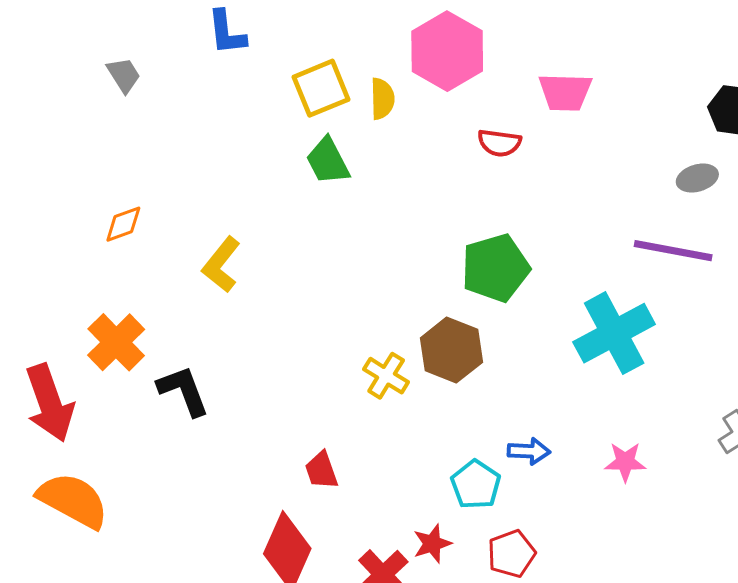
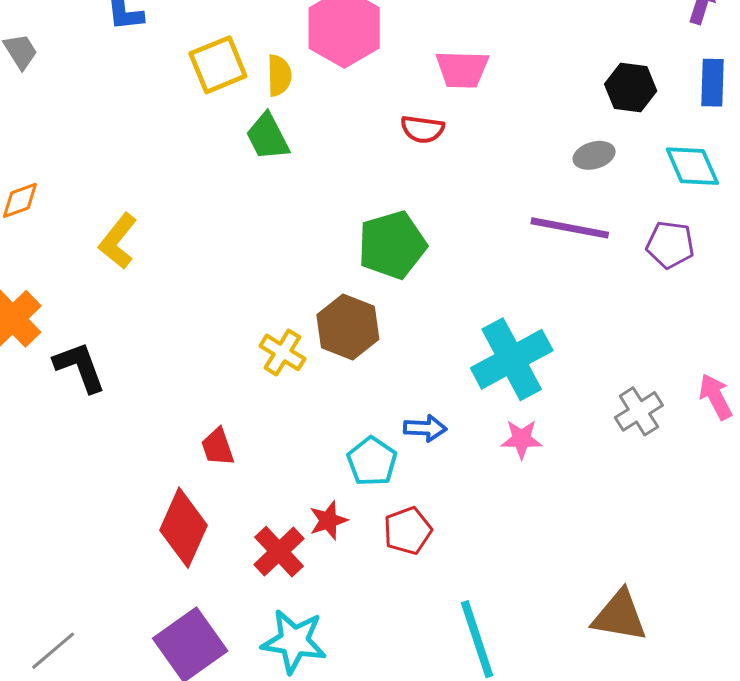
red semicircle: (499, 143) -> (422, 129), moved
green trapezoid: (328, 161) -> (268, 137), moved
cyan cross: (614, 333) -> (512, 359), moved

